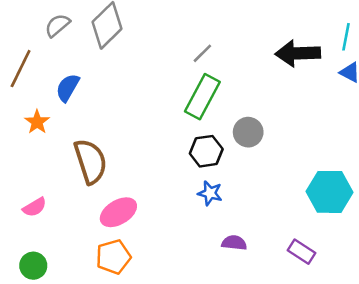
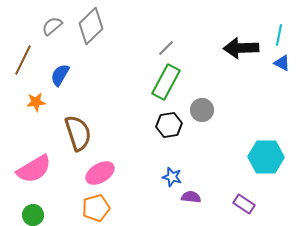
orange star: (37, 122) -> (36, 102), turned 30
blue star: (210, 193) -> (172, 177), moved
pink semicircle: (35, 207) -> (34, 169), size x1.8

